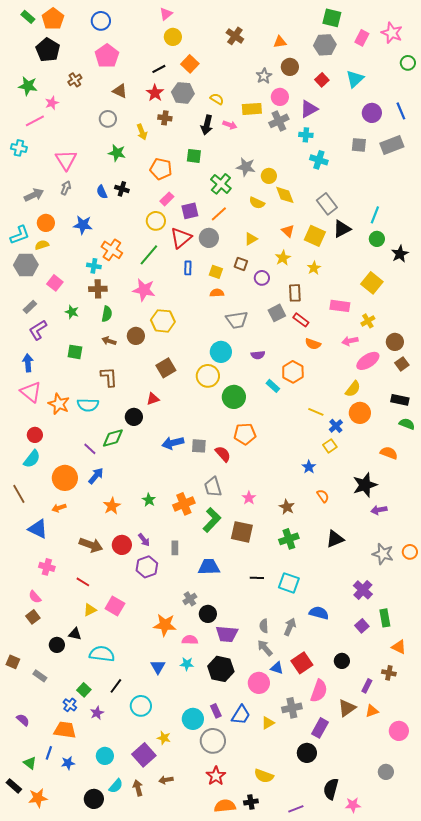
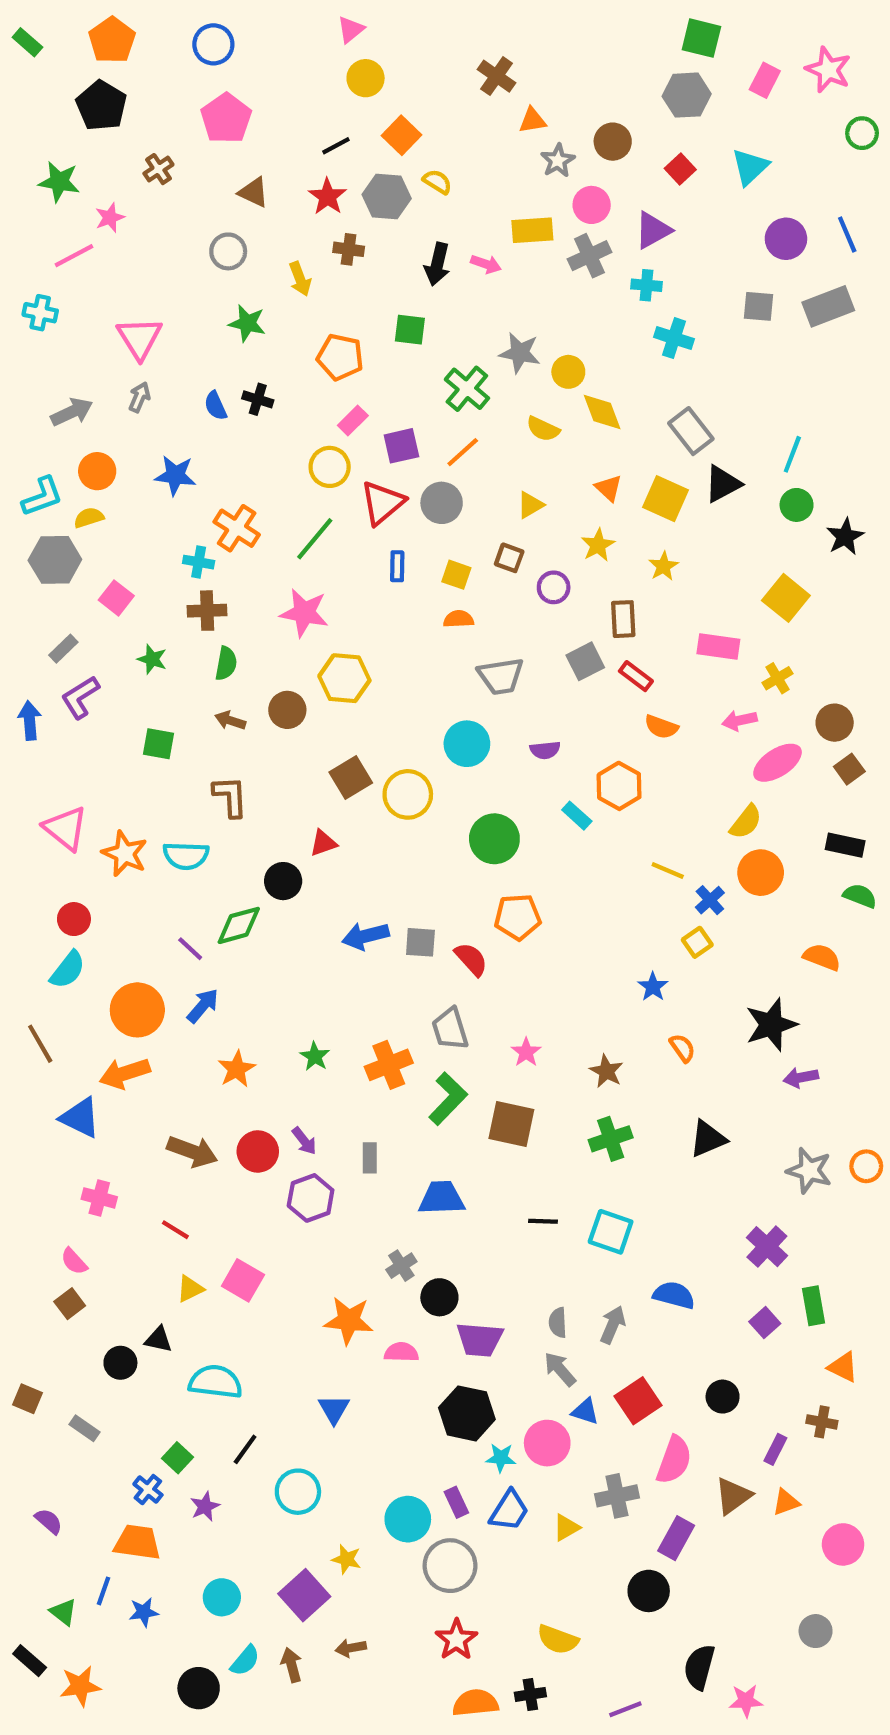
green rectangle: (28, 17) -> (27, 42), moved
orange triangle: (280, 42) -> (532, 120), moved
yellow semicircle: (217, 99) -> (437, 182), moved
blue arrow: (28, 363) -> (30, 720), moved
yellow circle: (208, 376) -> (408, 794), moved
orange arrow: (59, 508) -> (125, 1073), size x1.6
cyan star: (187, 664) -> (501, 1458), moved

